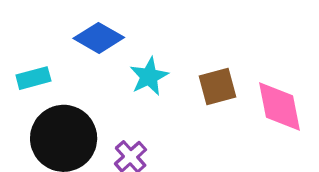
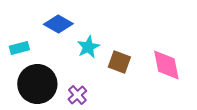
brown square: (218, 86) -> (119, 62), moved, turned 35

